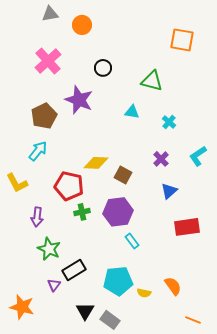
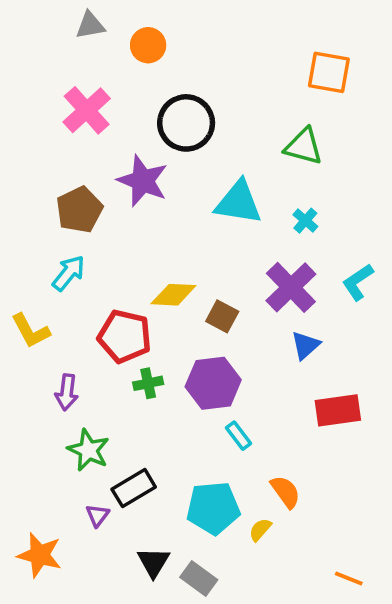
black circle: (103, 68) -> (186, 123), size x1.8
green triangle: (152, 81) -> (304, 146), moved
cyan triangle: (132, 112) -> (238, 202), size x1.8
purple cross: (161, 159) -> (291, 287), size x1.8
orange semicircle: (173, 286) -> (285, 492), moved
yellow semicircle: (144, 293) -> (260, 530), turned 120

